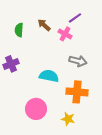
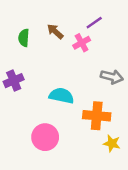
pink cross: (65, 34) -> (82, 43), turned 32
gray arrow: (78, 61) -> (112, 77), moved
yellow star: (68, 119) -> (112, 143), moved

